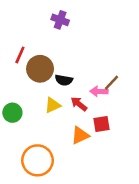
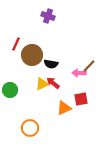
red arrow: (79, 104) -> (53, 83), moved
orange circle: (38, 160) -> (30, 128), size x0.7

